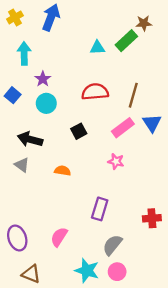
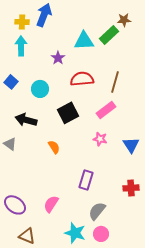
yellow cross: (15, 17) -> (22, 22), moved, turned 32
cyan triangle: (97, 48) -> (84, 41), size x1.5
purple star: (43, 79) -> (58, 58), moved
blue triangle: (152, 123) -> (131, 145), moved
black square: (79, 131) -> (68, 113), size x1.5
gray triangle: (22, 165) -> (10, 144), moved
orange semicircle: (63, 171) -> (54, 147), turned 48
purple ellipse: (17, 238) -> (15, 205), turned -35

